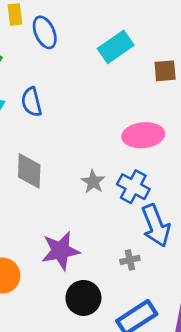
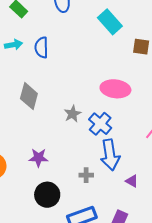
cyan rectangle: (116, 47) -> (110, 22), turned 70
purple star: (61, 251) -> (38, 158), size x0.7

